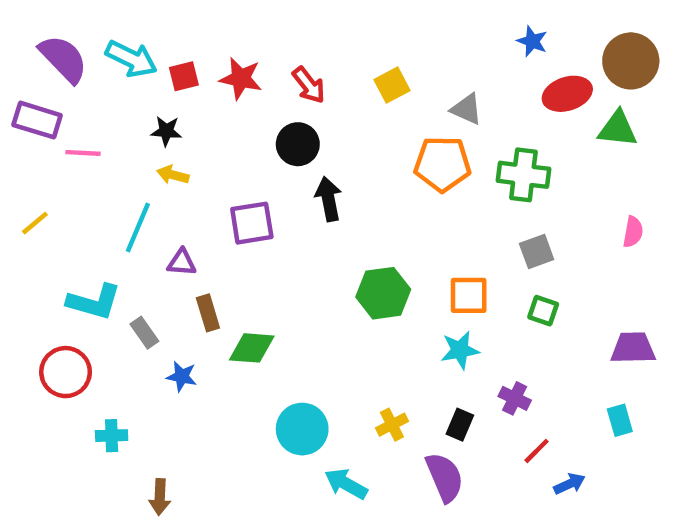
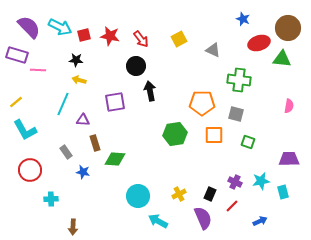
orange pentagon: (442, 164) -> (202, 103), moved
gray square: (537, 252) -> (236, 114), moved, turned 35
cyan L-shape: (94, 302) -> (25, 130), moved, turned 45
cyan star: (460, 350) -> (261, 181), moved
red line: (537, 451) -> (232, 206), moved

